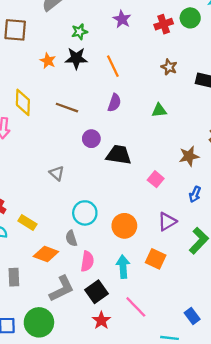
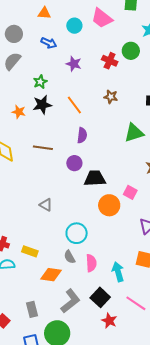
red cross: (164, 24) -> (110, 61), turned -35
brown star: (169, 67) -> (111, 97), moved
green triangle: (159, 110) -> (134, 133), moved, size x1.5
purple circle: (91, 139) -> (74, 163), moved
orange circle: (124, 226) -> (109, 205), moved
pink semicircle: (87, 261) -> (91, 263), moved
gray rectangle: (14, 277) -> (32, 309), moved

